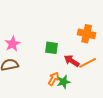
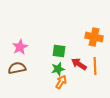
orange line: (88, 63) -> (95, 66), turned -66
green star: (64, 82) -> (58, 69), moved

